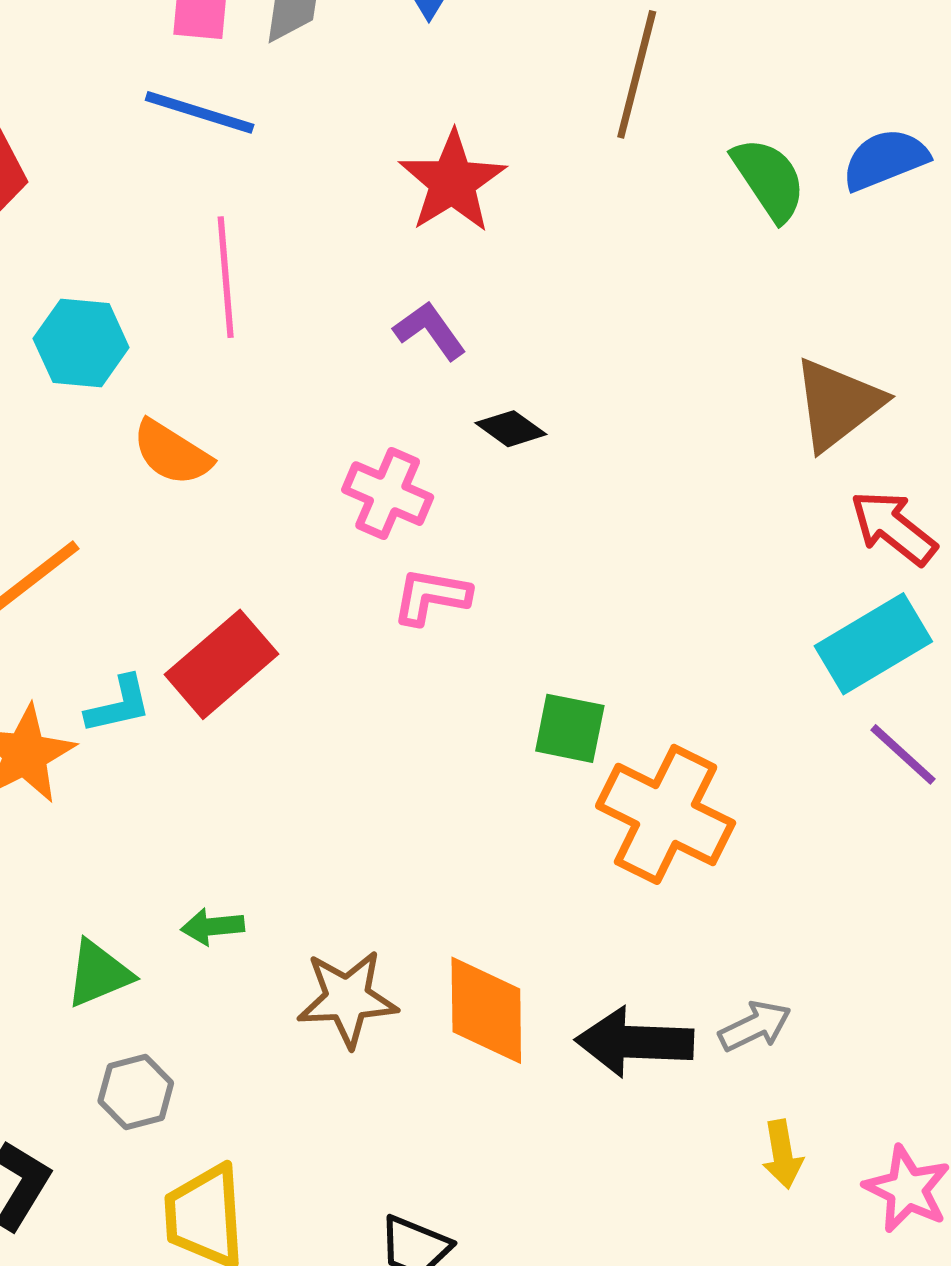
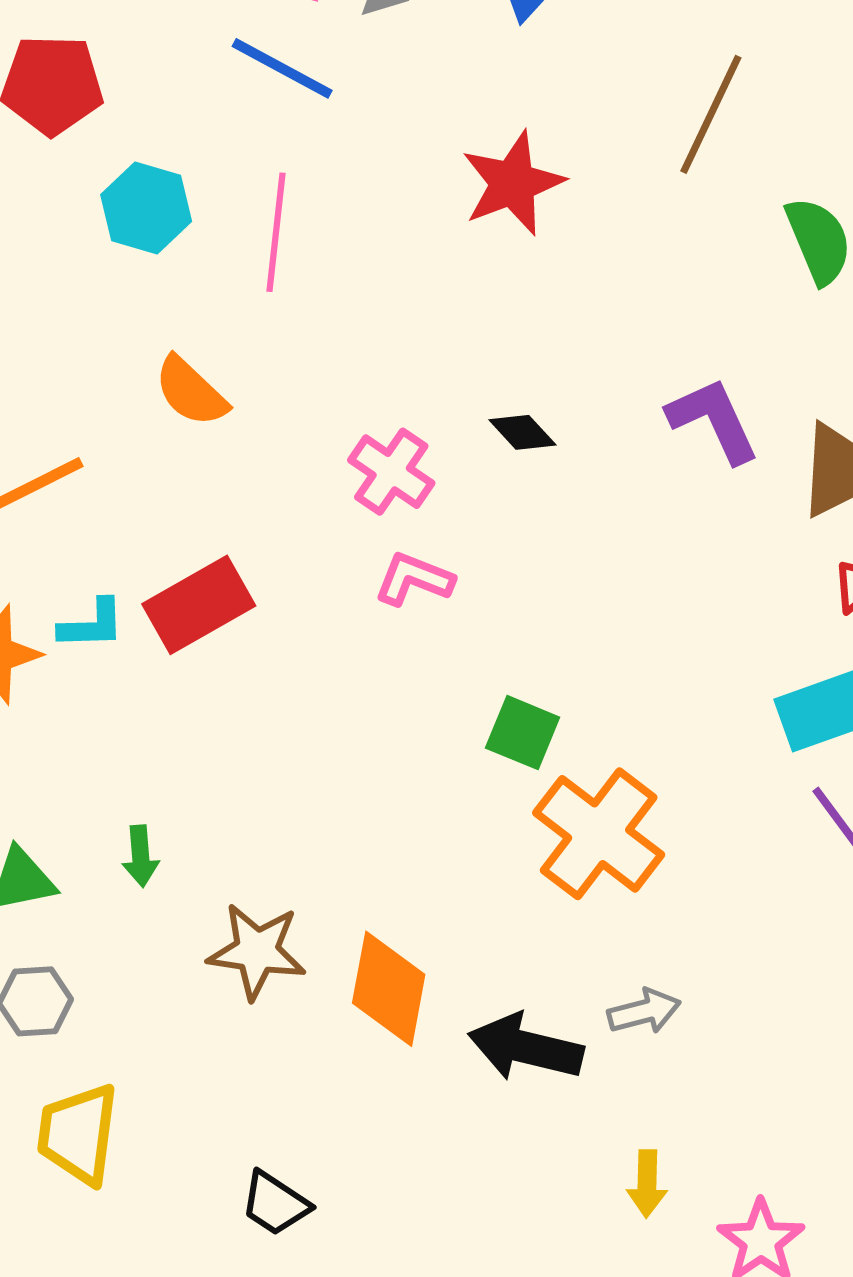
purple L-shape: (430, 331) -> (713, 420), moved, size x1.4
cyan hexagon: (81, 343) -> (146, 208), moved
green arrow: (213, 926) -> (140, 856), turned -100
gray arrow: (755, 1026) -> (644, 1011), moved

